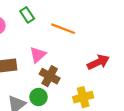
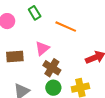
green circle: (39, 97) -> (53, 88), moved

